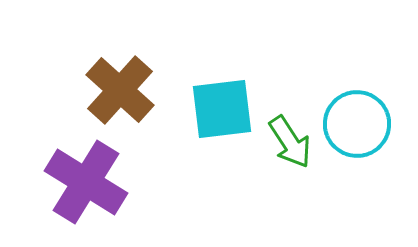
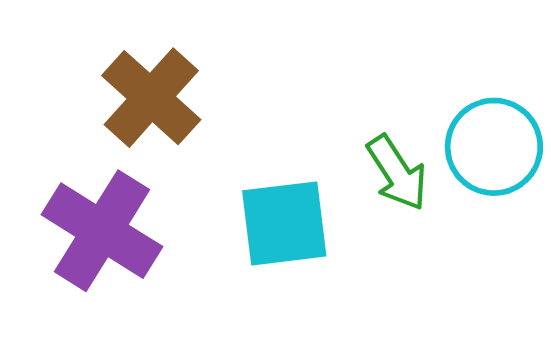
cyan square: (222, 109) -> (284, 223), moved

